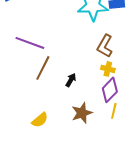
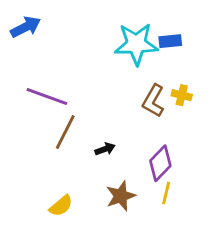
yellow cross: (108, 69) -> (182, 95), moved
black arrow: (71, 80) -> (105, 149), turned 40

